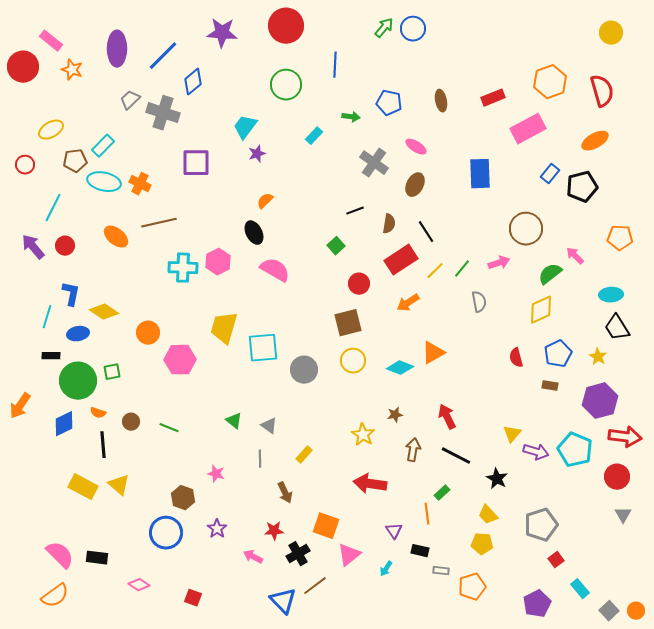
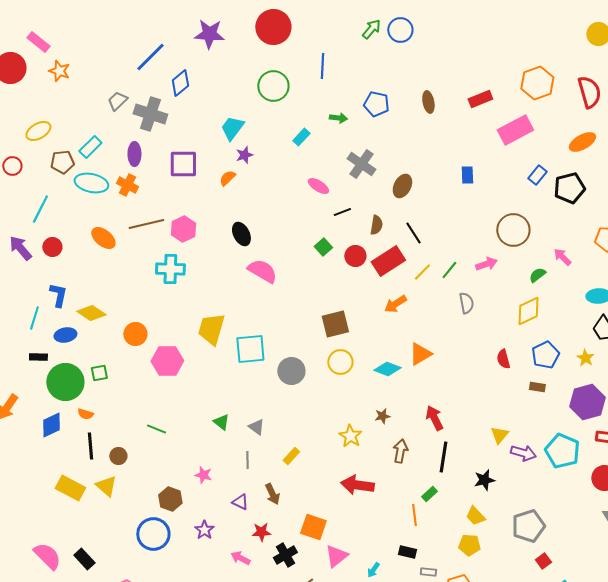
purple ellipse: (117, 49) -> (134, 154), moved, size x0.7
pink ellipse: (416, 147) -> (318, 186), moved
blue rectangle: (480, 174) -> (467, 175), size x0.6
orange semicircle: (265, 201) -> (227, 178), moved
pink hexagon: (218, 262) -> (183, 229), moved
green semicircle: (550, 274) -> (537, 275), size x0.7
red circle: (359, 284) -> (355, 256), moved
brown circle: (131, 422) -> (118, 456), moved
black line: (456, 456) -> (443, 457), turned 72
black star: (497, 479) -> (484, 480), turned 30
purple triangle: (394, 531) -> (240, 502), moved, turned -30
black rectangle: (97, 558) -> (84, 559), turned 40

